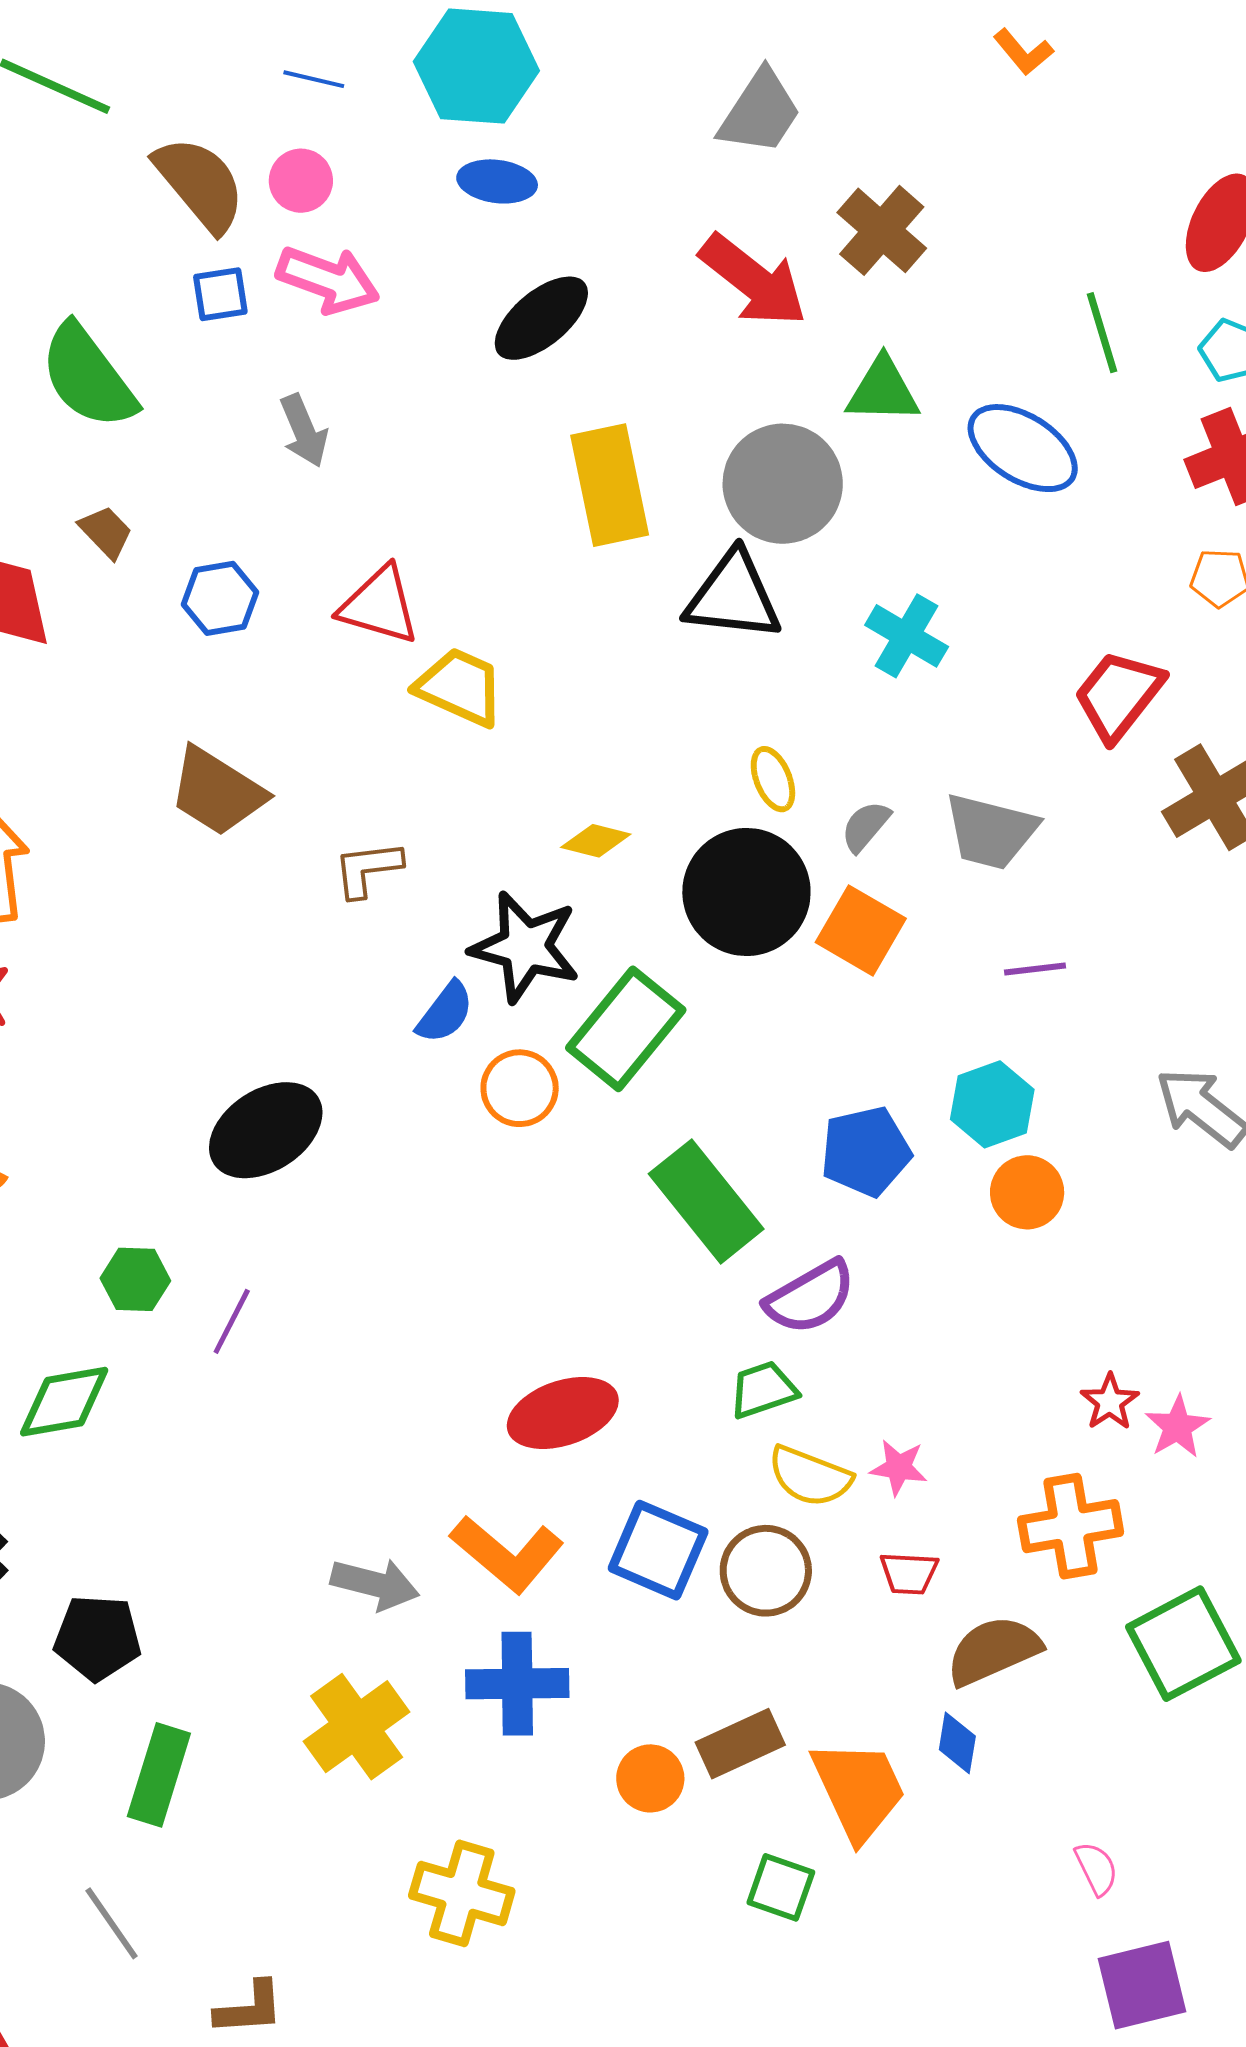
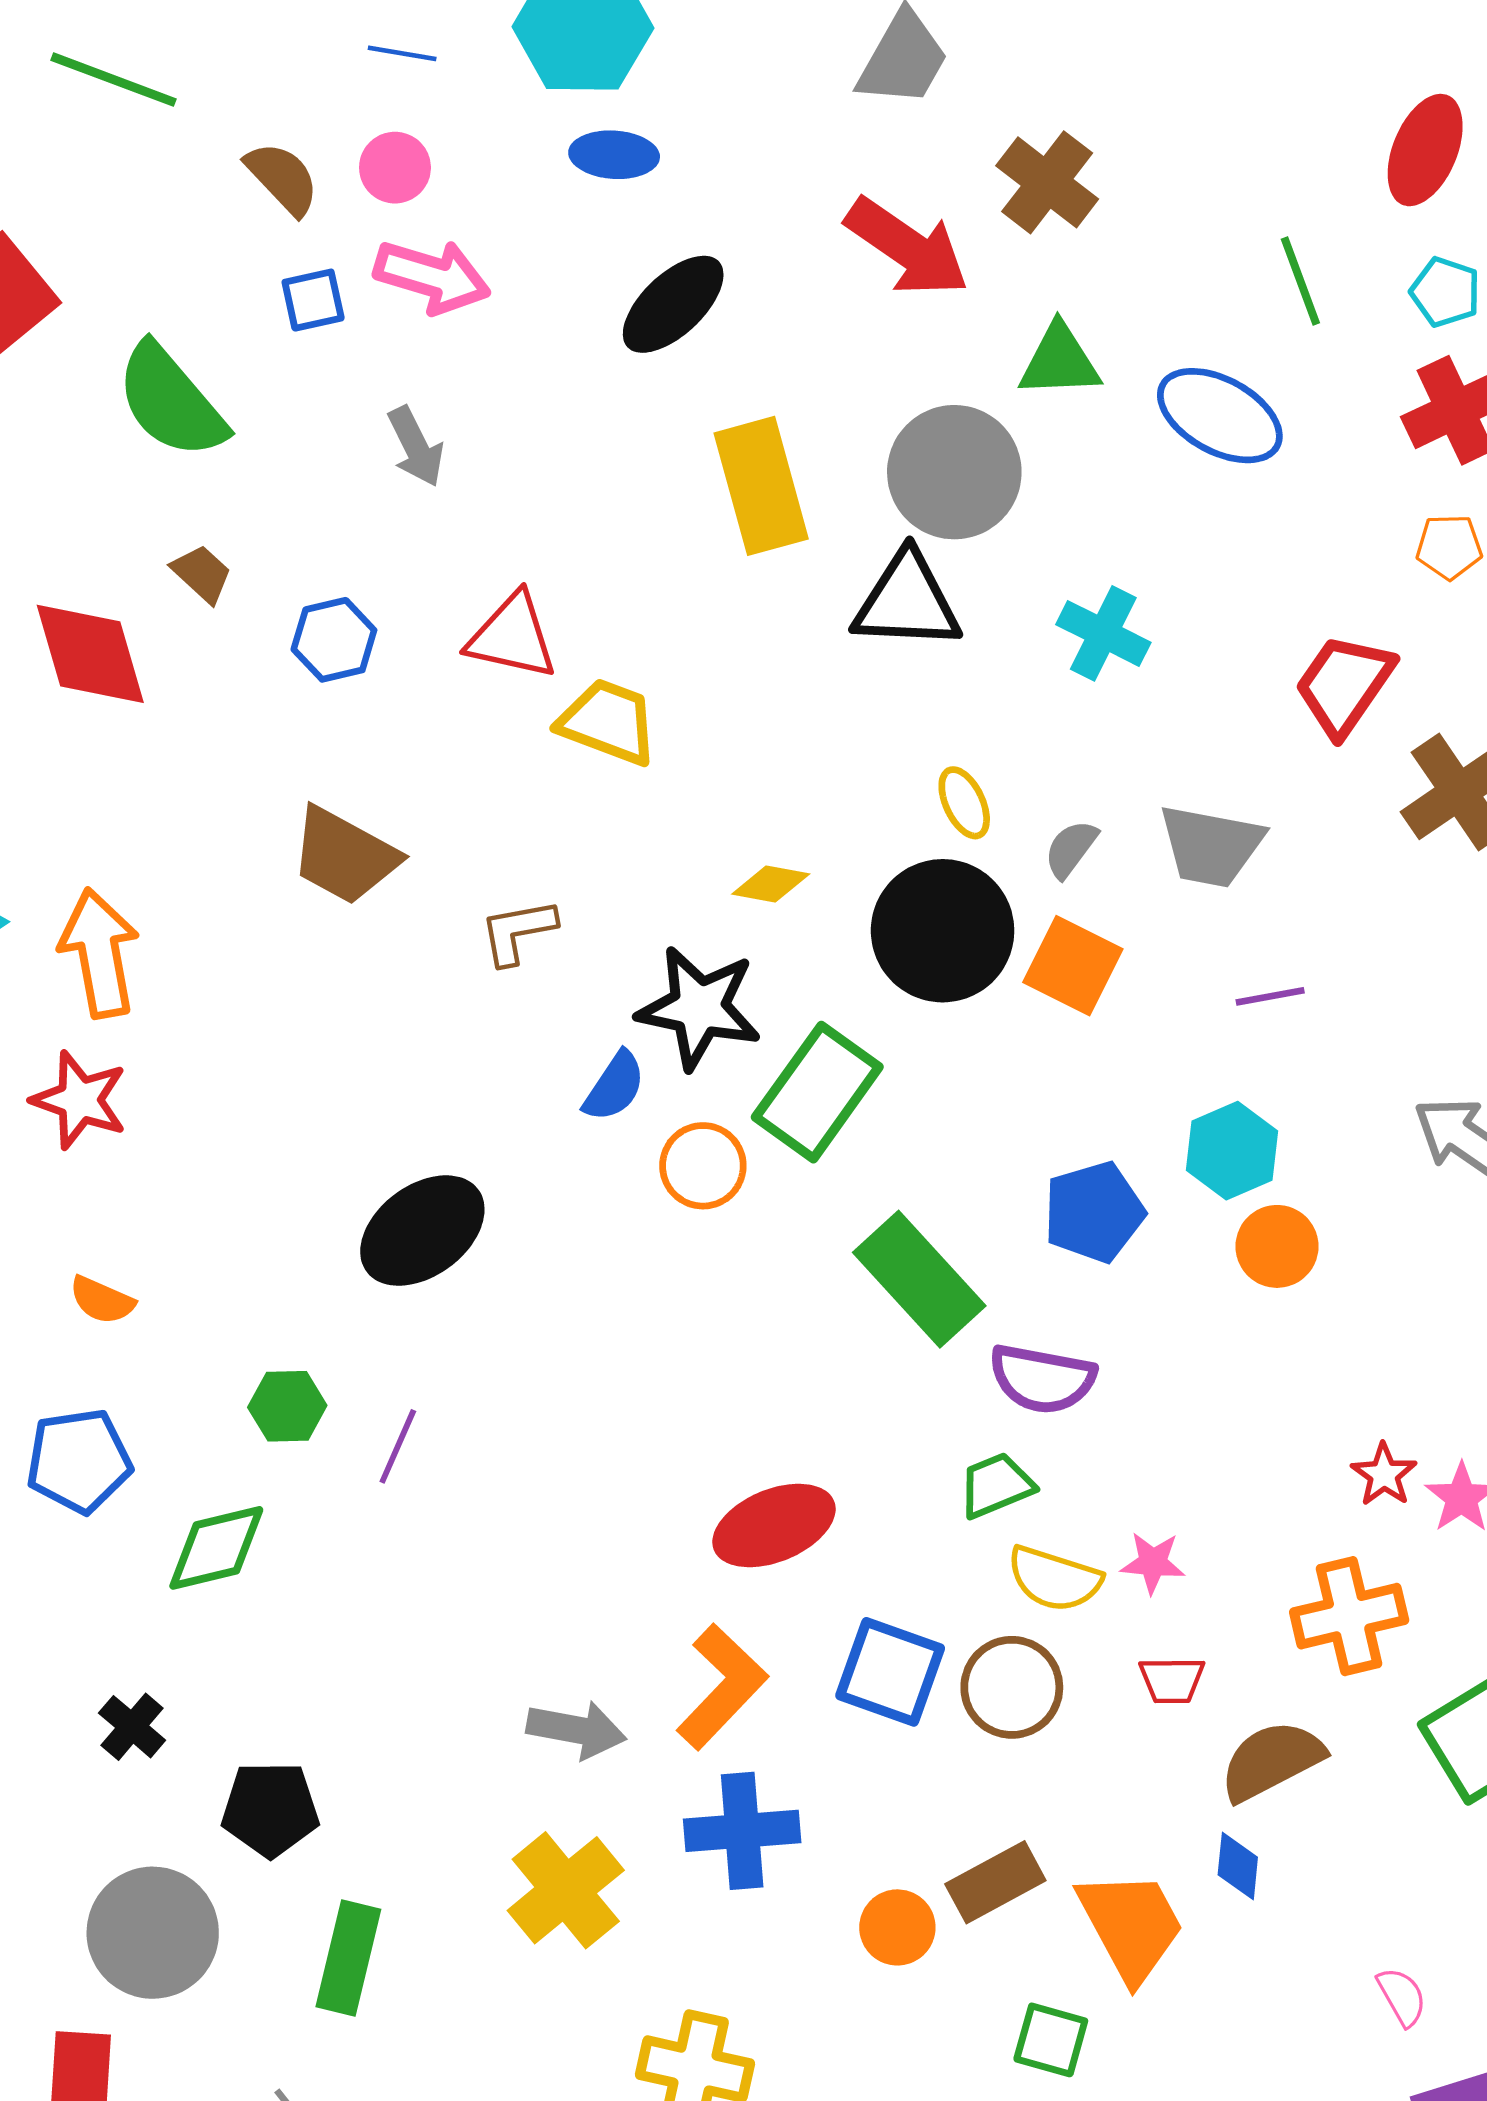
brown semicircle: (200, 184) -> (282, 178), size x0.7
purple semicircle: (810, 1297) -> (1042, 1379), turned 44
orange L-shape: (507, 1554) -> (722, 1687), turned -83

